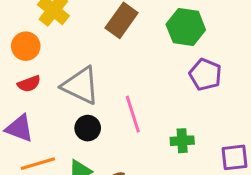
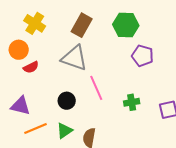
red semicircle: (29, 84) -> (31, 67), moved
gray triangle: (81, 85) -> (74, 58), moved

